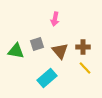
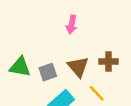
gray square: (37, 44) -> (48, 72), moved
yellow line: (85, 68) -> (97, 93), moved

